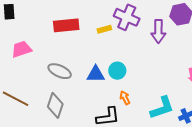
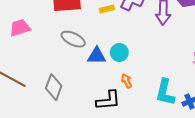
gray ellipse: (60, 71) -> (73, 39), moved
cyan L-shape: (162, 108) -> (165, 92), turned 120

